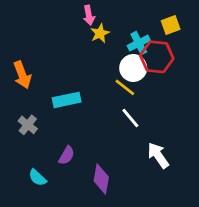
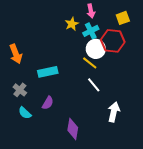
pink arrow: (89, 15) -> (91, 11), moved
cyan cross: (139, 43) -> (91, 31), moved
purple semicircle: (67, 155) -> (48, 103), moved
white arrow: (158, 155) -> (114, 112), turned 48
cyan semicircle: (37, 178) -> (25, 113), moved

